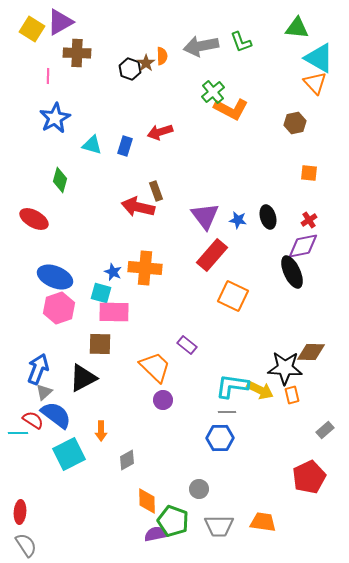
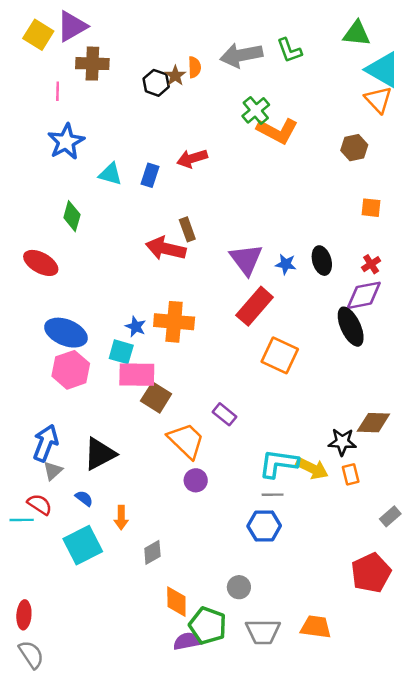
brown square: (100, 344) -> (156, 397), moved, turned 30
black star: (285, 368) -> (342, 442), size x0.7
blue semicircle: (56, 415) -> (84, 498), moved, size x0.5

